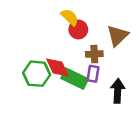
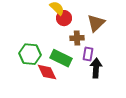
red diamond: (57, 68) -> (47, 72), moved
purple rectangle: (93, 74) -> (88, 54), moved

